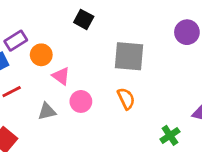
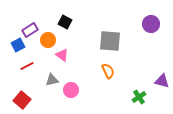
black square: (84, 19) -> (65, 22), moved
pink circle: (81, 101) -> (71, 90), moved

